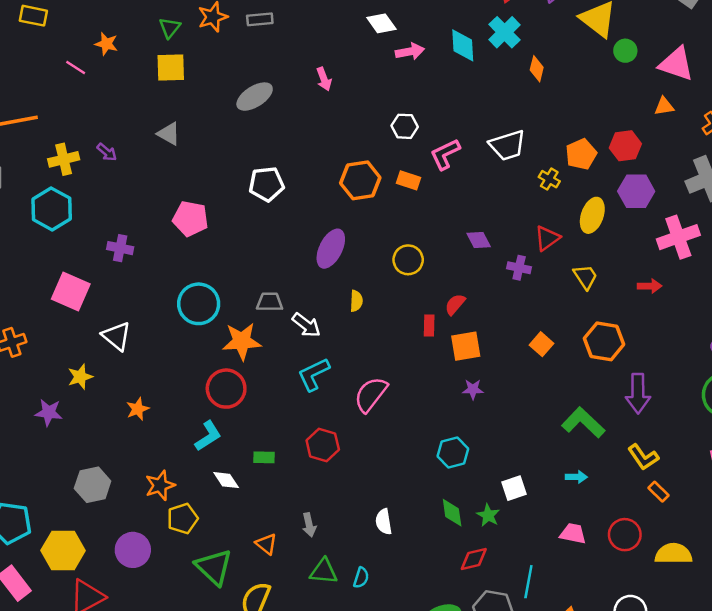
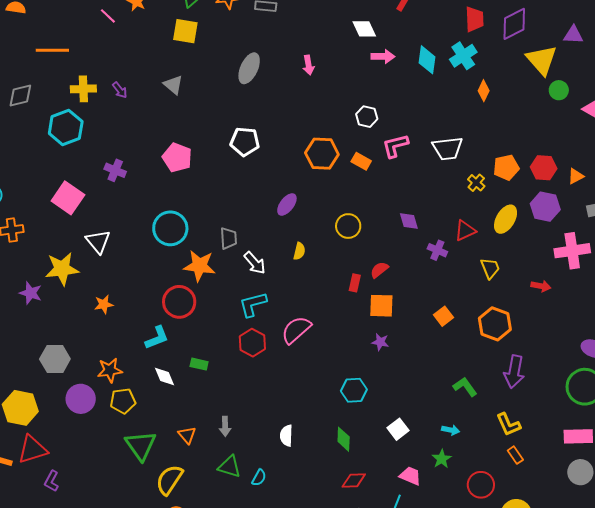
gray ellipse: (255, 97) -> (249, 68), turned -44
orange triangle: (664, 106) -> (576, 176), moved, turned -30
purple ellipse: (331, 249) -> (287, 204), size x0.7
gray trapezoid: (270, 302) -> (228, 238), turned 75
yellow star: (80, 377) -> (62, 269), size x1.6
green L-shape: (583, 423) -> (465, 387), size x0.7
red hexagon: (323, 445) -> (252, 343), moved
white square: (514, 488) -> (398, 429), turned -30
green star: (488, 515) -> (442, 459), moved
pink trapezoid: (573, 534) -> (410, 476), moved
purple circle: (133, 550) -> (81, 399), moved

